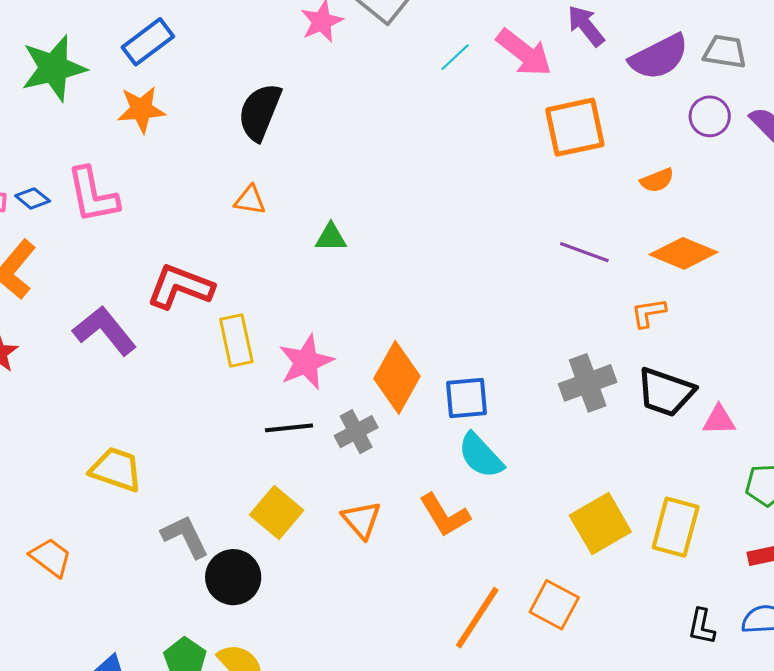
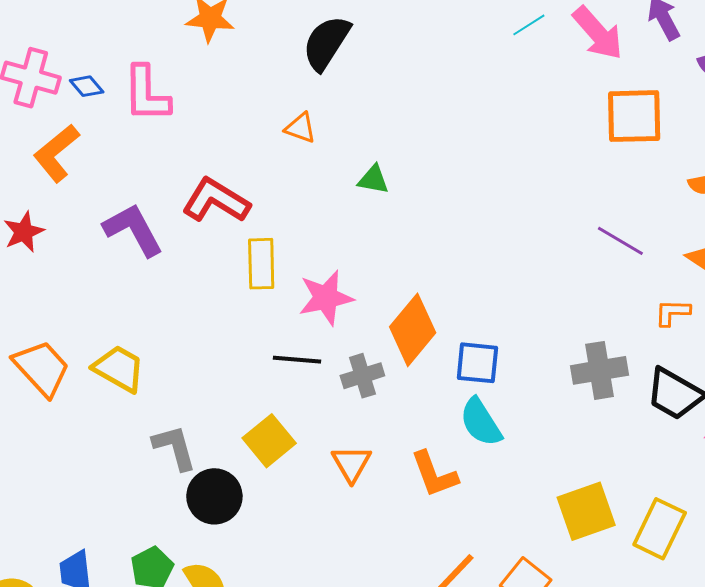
orange trapezoid: (51, 557) -> (42, 368), moved, size x1.4

